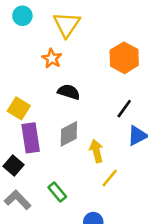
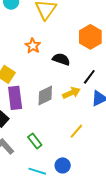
orange star: (52, 58) -> (33, 46), moved
black semicircle: (69, 92) -> (61, 59), moved
yellow arrow: (96, 151) -> (71, 93), moved, turned 78

